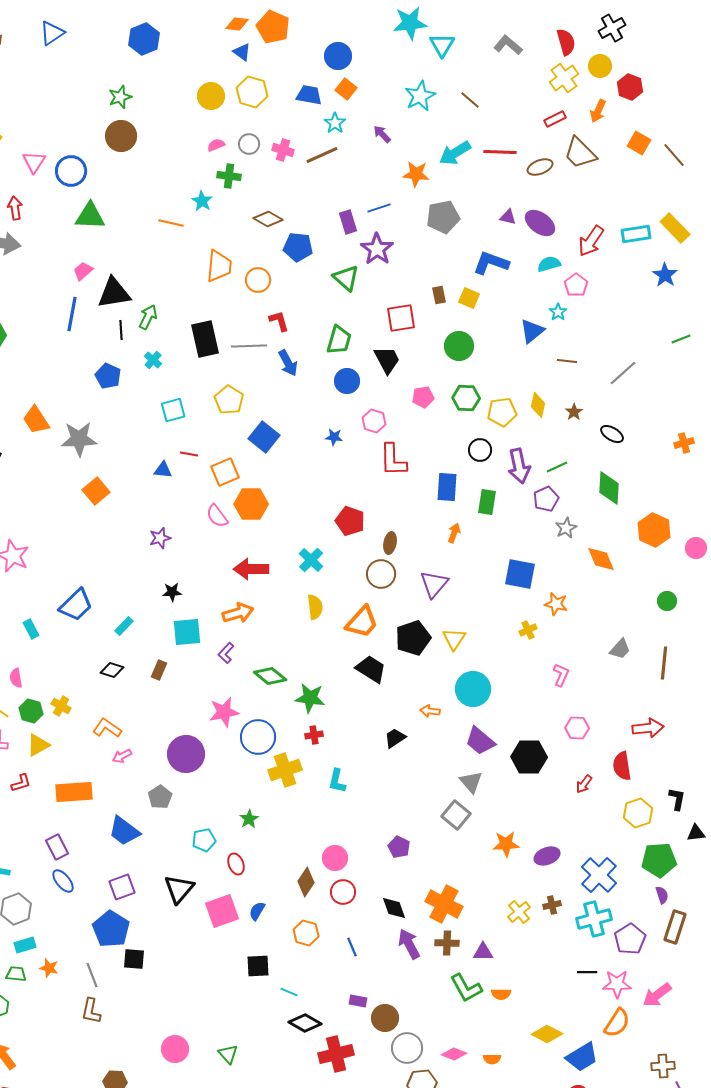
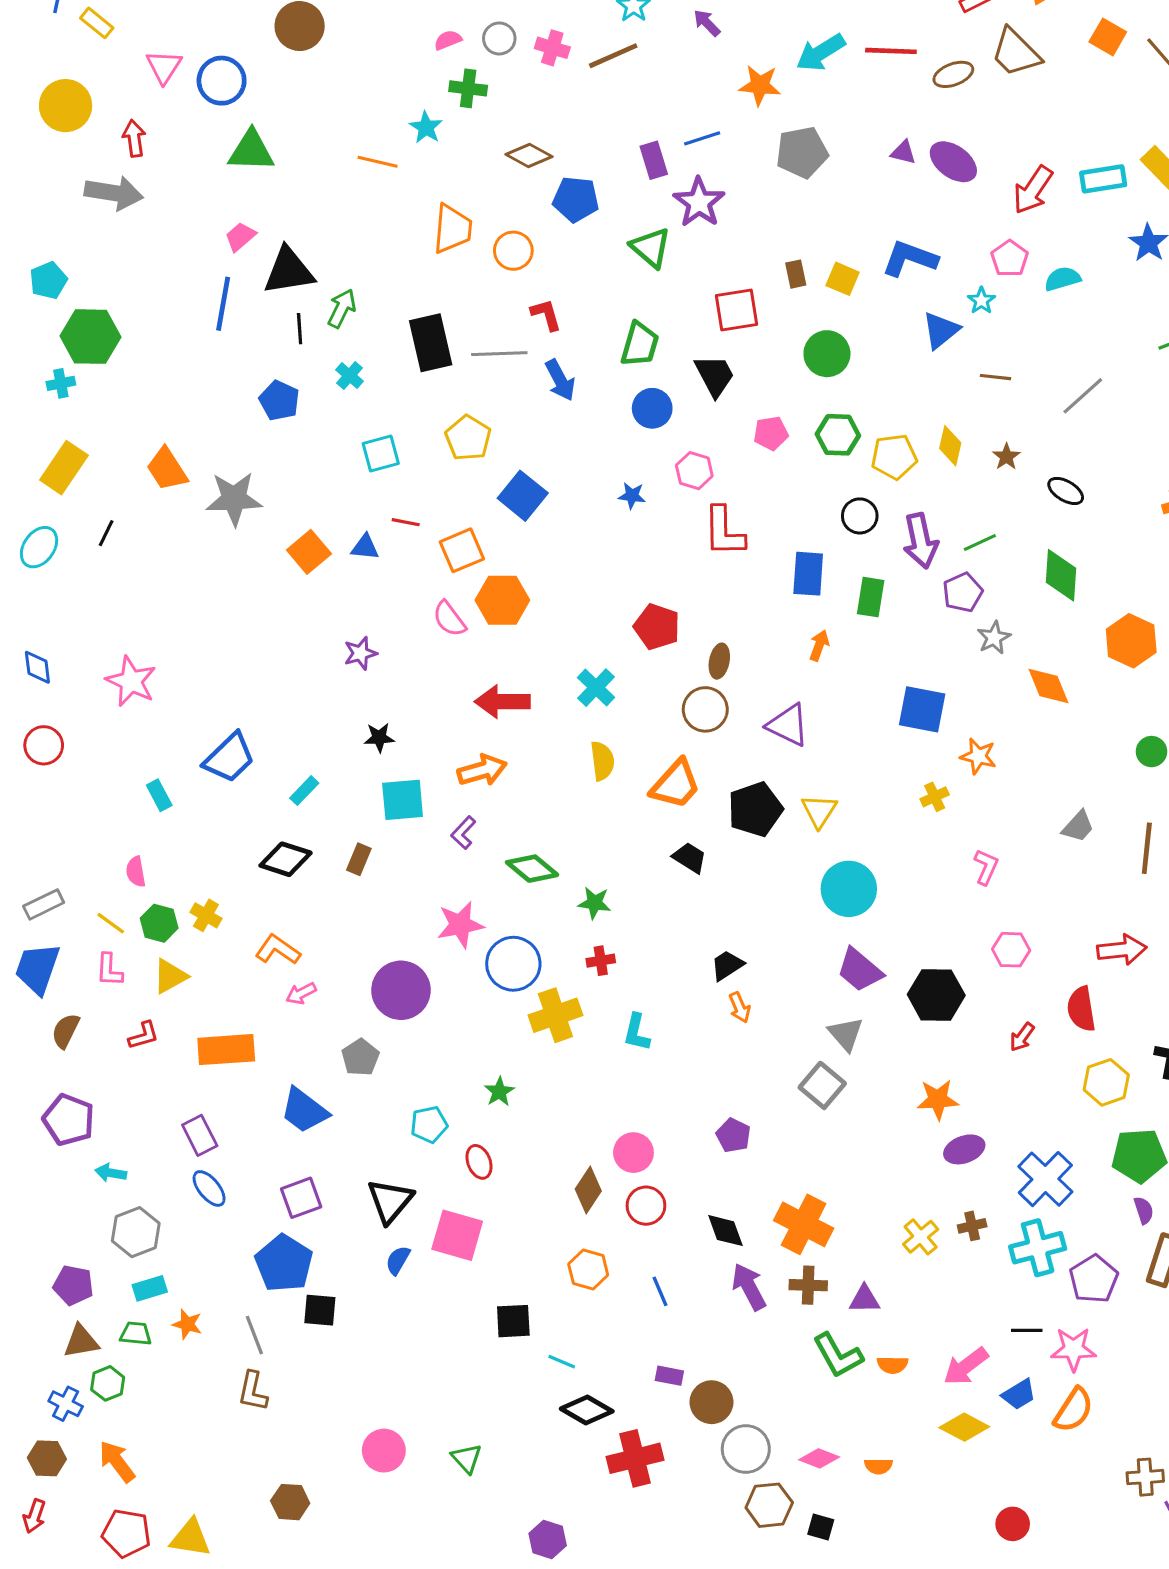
blue L-shape: (491, 263) -> (910, 258), moved
cyan semicircle: (549, 264) -> (1063, 279), moved
orange square: (96, 491) -> (309, 552), moved
purple triangle: (434, 584) -> (788, 725), turned -44
black trapezoid: (371, 669) -> (690, 858), size x0.7
black diamond: (112, 670) -> (286, 859), size x1.4
green star: (310, 698) -> (594, 903), size x0.7
orange arrow: (430, 711) -> (740, 1007), moved, turned -120
orange star: (506, 844) -> (938, 1099), moved
pink square: (222, 911) -> (457, 1235), turned 36
blue semicircle: (257, 911) -> (398, 1260), moved
pink arrow: (657, 995) -> (966, 1366), moved
blue trapezoid: (582, 1057) -> (1019, 1394), moved, size x0.7

